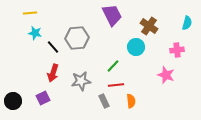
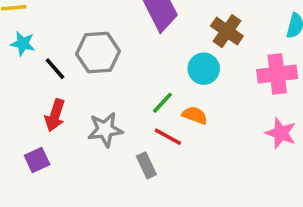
pink cross: (177, 50) -> (277, 74), size x1.5
pink star: (166, 75) -> (281, 133), moved
red line: (116, 85) -> (168, 137), turned 35
orange semicircle: (131, 101) -> (195, 115), moved, turned -64

